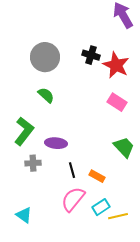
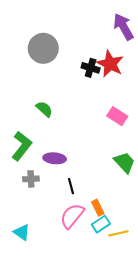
gray circle: (45, 57) -> (43, 48), moved
red star: (116, 65) -> (110, 64), moved
orange rectangle: (97, 176) -> (98, 208), moved, turned 35

